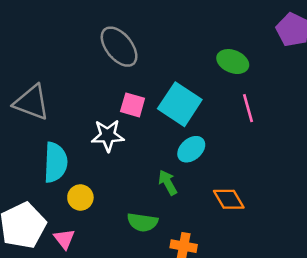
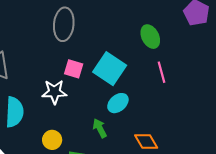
gray ellipse: (119, 47) -> (64, 24), turned 44
green ellipse: (233, 62) -> (150, 37), turned 40
yellow circle: (80, 197) -> (52, 140), moved

